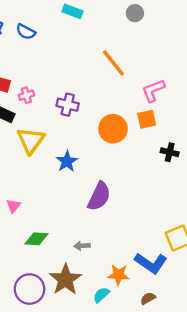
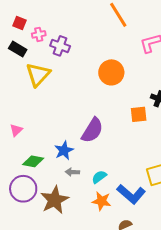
purple cross: (68, 105) -> (60, 46), moved
orange square: (147, 119) -> (139, 114), moved
blue star: (67, 161) -> (64, 150), moved
purple circle: (30, 289) -> (23, 189), moved
cyan semicircle: (101, 295) -> (99, 177), moved

